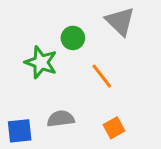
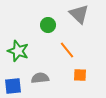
green star: (41, 62) -> (18, 51), moved
orange square: (114, 128) -> (80, 75), moved, turned 32

